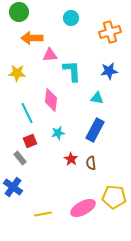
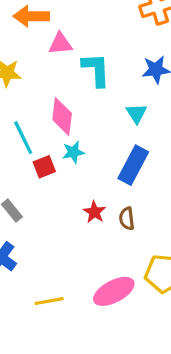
cyan triangle: (97, 98) -> (136, 113), turned 48
cyan star: (58, 133) -> (73, 152), moved
red square: (30, 141) -> (44, 167), moved

